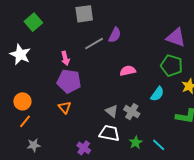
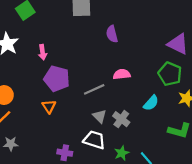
purple semicircle: (115, 35) -> (112, 34), turned 133
gray line: (94, 44) -> (94, 89), moved
pink arrow: (65, 58) -> (43, 52), moved
purple cross: (84, 148) -> (65, 153), turned -32

